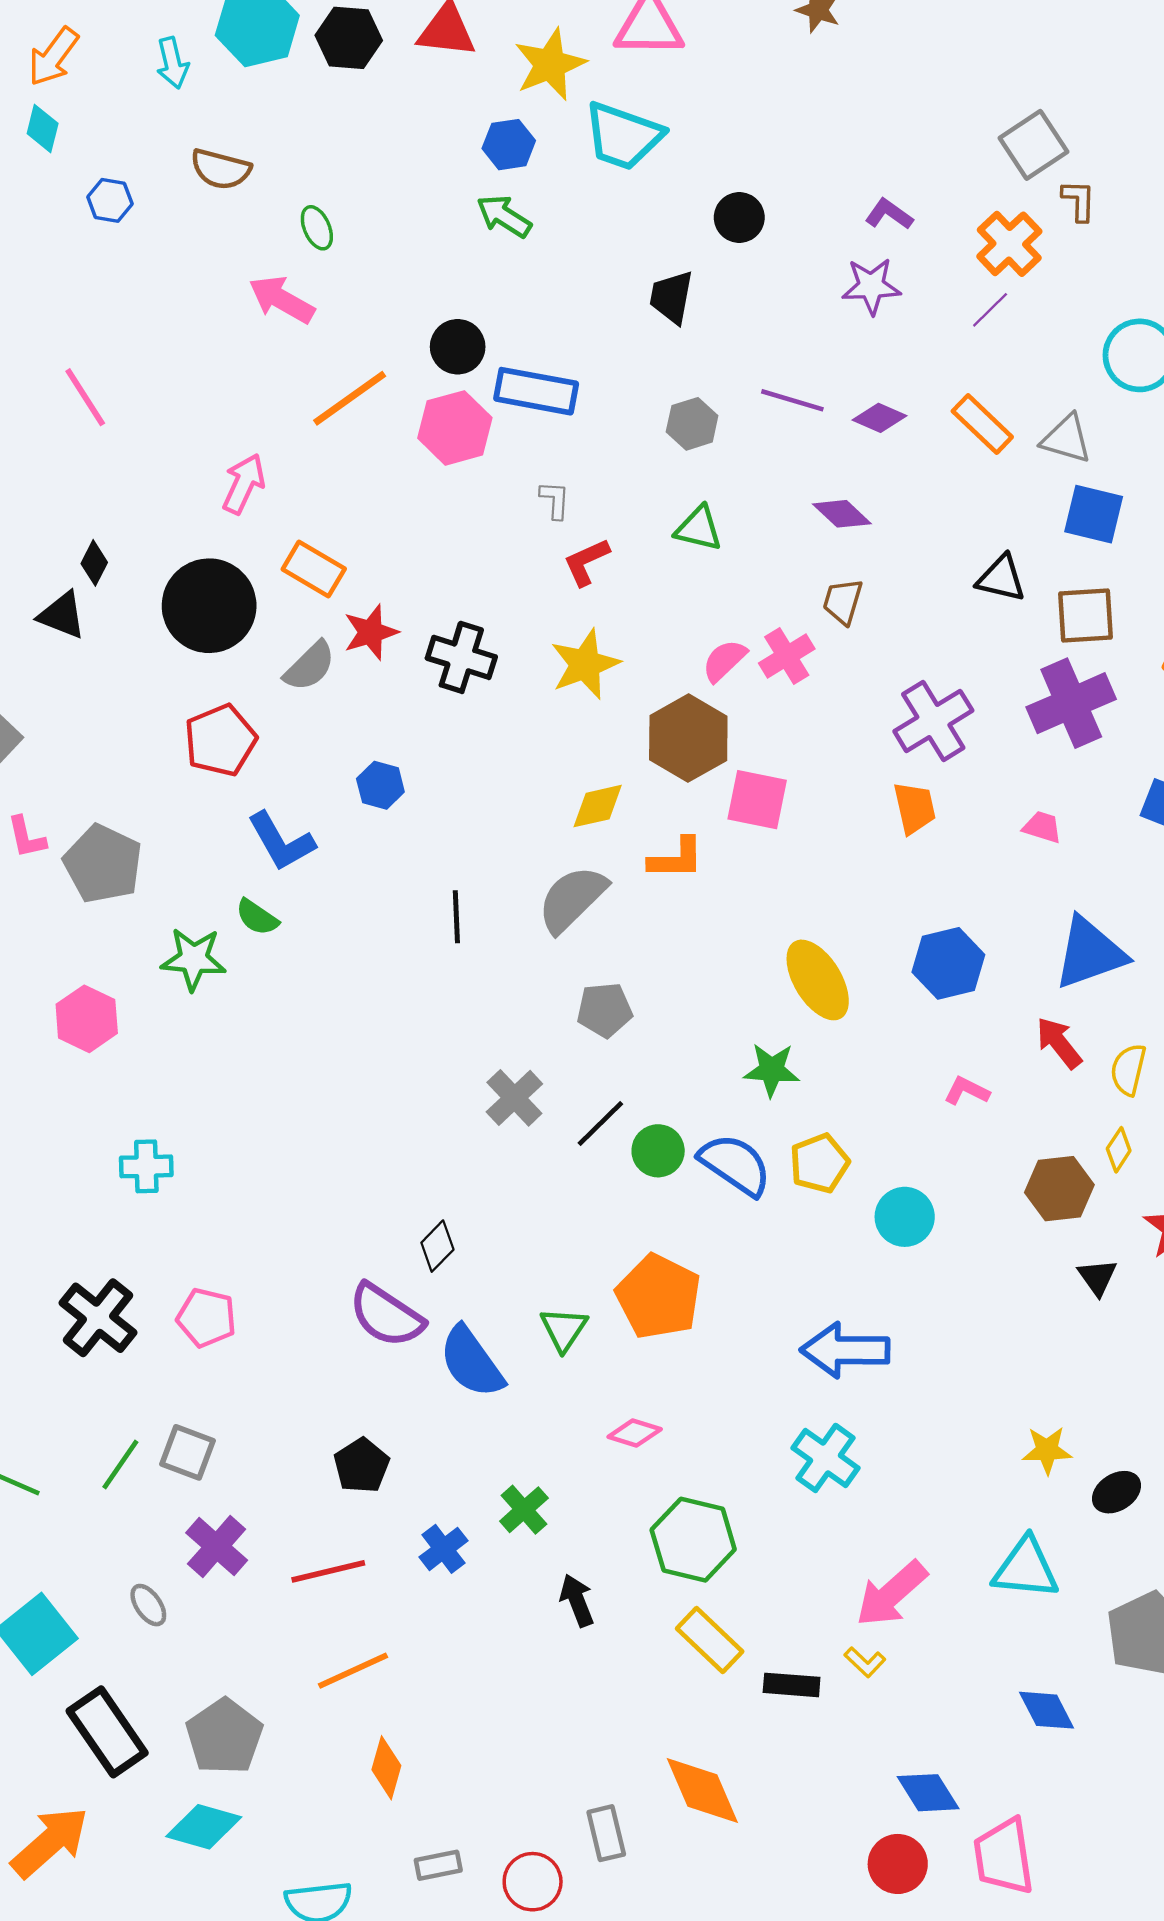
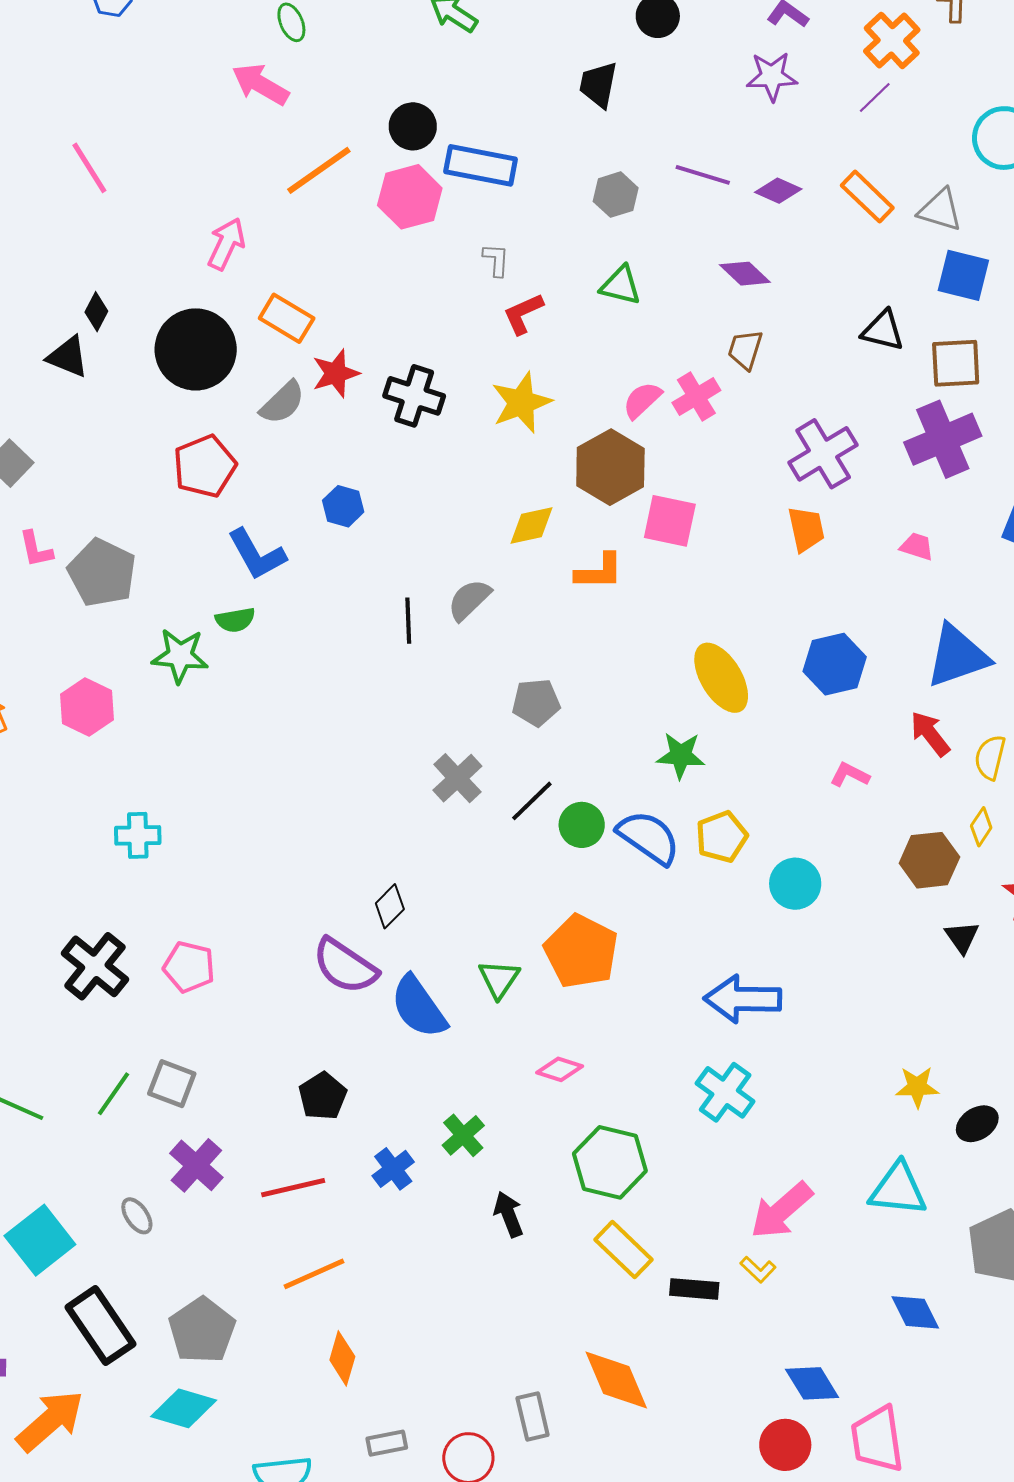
gray semicircle: (572, 899) -> (469, 600), moved, size x0.7
green semicircle: (257, 917) -> (235, 620), turned -45

